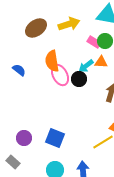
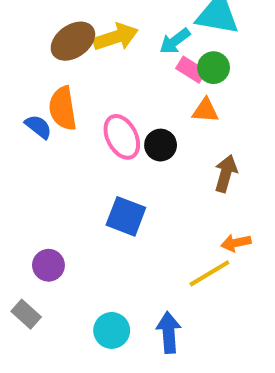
yellow arrow: (69, 24) -> (116, 37), moved
orange semicircle: (52, 61) -> (63, 108), moved
cyan arrow: (86, 66) -> (175, 41), moved
blue square: (55, 138) -> (126, 216), moved

